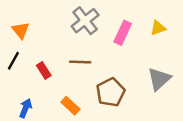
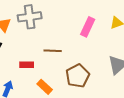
gray cross: (85, 21) -> (30, 17), moved, turned 30
red rectangle: (44, 70) -> (27, 65), moved, turned -56

